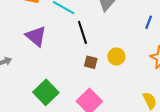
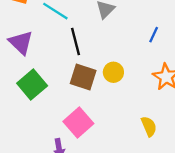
brown square: (91, 62) -> (83, 77), size x1.6
green square: (46, 92) -> (32, 85), moved

